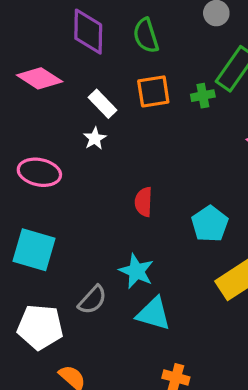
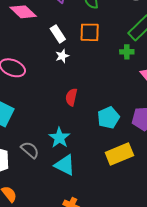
green cross: (203, 96) -> (127, 52), moved
white star: (95, 138) -> (62, 56), moved
gray semicircle: (92, 300) -> (30, 150), turned -102

